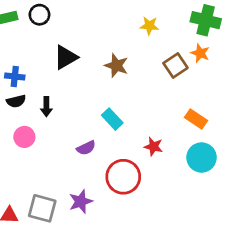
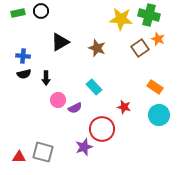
green cross: (206, 20) -> (149, 15), moved
yellow star: (149, 26) -> (121, 19), size x1.6
pink circle: (24, 137) -> (58, 100), moved
purple star: (81, 201) -> (84, 147), moved

